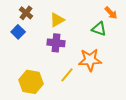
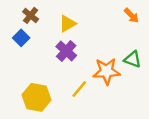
green triangle: (99, 29) -> (133, 59), moved
purple cross: (56, 43) -> (66, 51), turned 36

